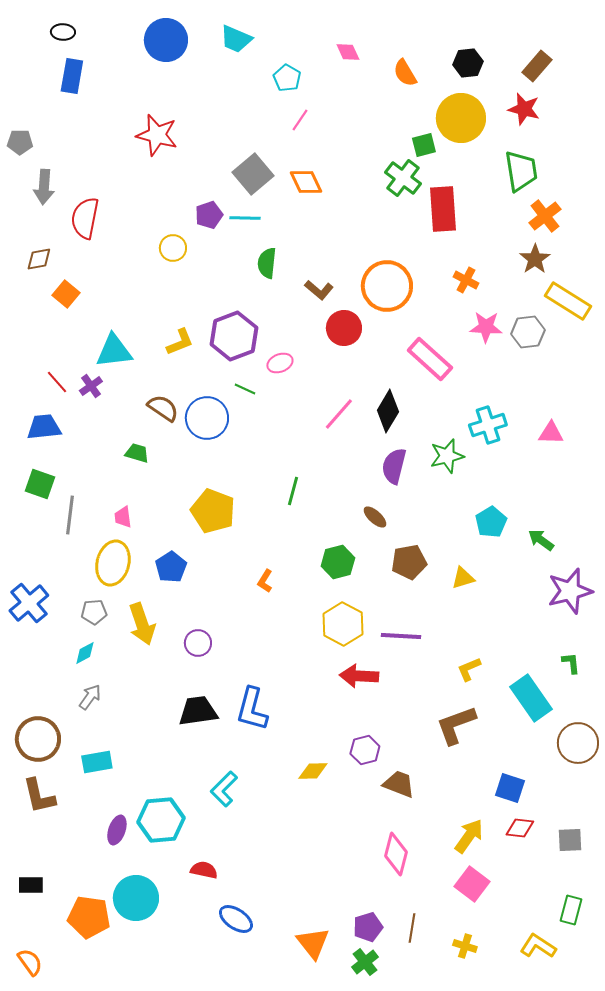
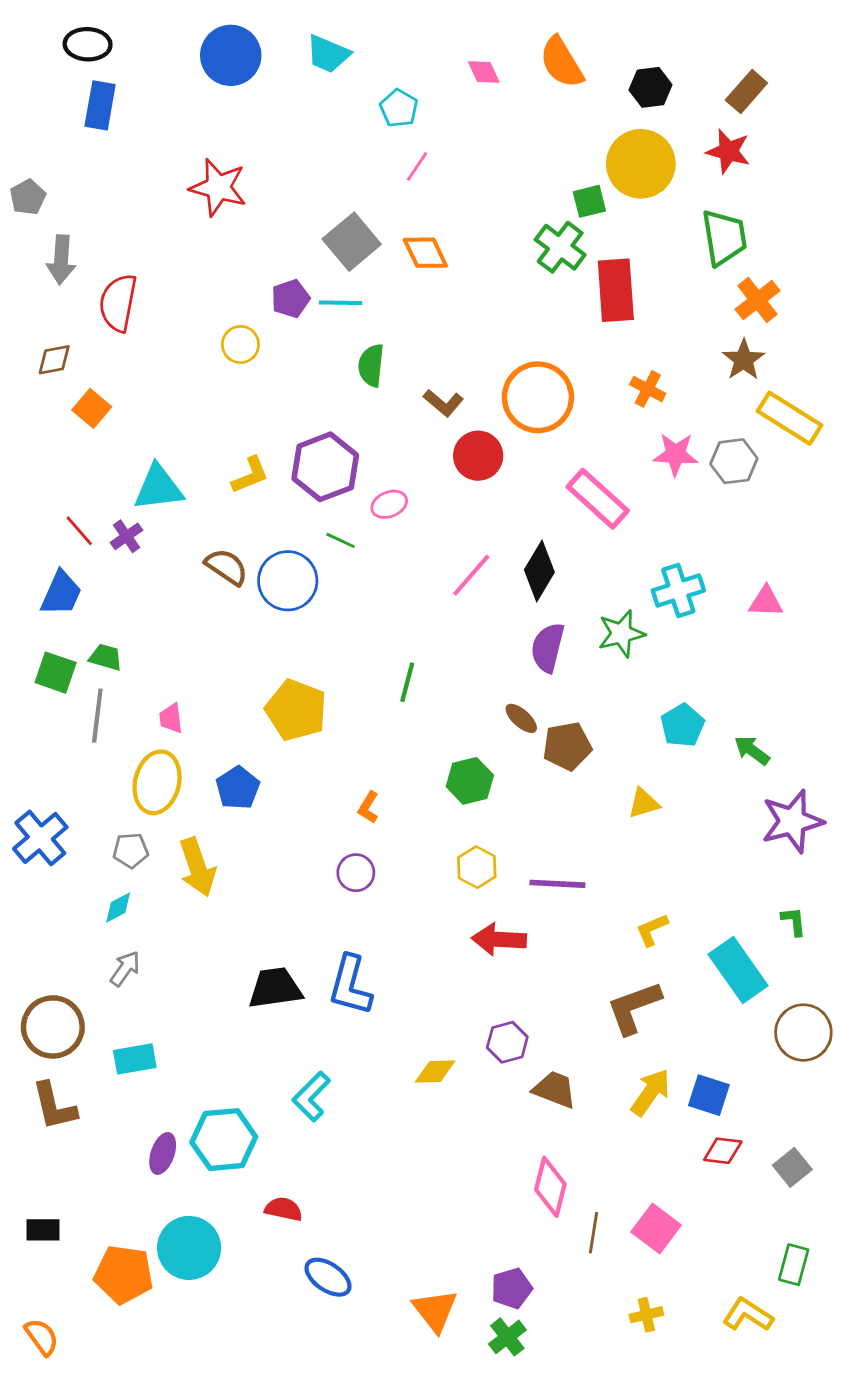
black ellipse: (63, 32) -> (88, 44), size x1.4
orange semicircle: (405, 73) -> (562, 62), moved, size x1.4
gray pentagon: (20, 142) -> (28, 197), turned -30
blue trapezoid: (44, 427) -> (61, 593), turned 120
green trapezoid: (137, 453) -> (106, 657), moved
brown pentagon: (409, 562) -> (567, 746), moved
yellow hexagon: (343, 624) -> (477, 867), size x0.7
purple circle: (198, 643) -> (356, 873), moved
yellow arrow: (469, 836) -> (651, 1092), moved
gray square: (570, 840) -> (792, 1167), turned -36
brown line: (412, 928) -> (594, 1233), moved
yellow cross: (465, 946) -> (646, 1315), turned -30

